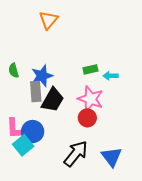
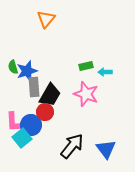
blue star: (42, 76) -> (27, 71), moved
red circle: (87, 118) -> (45, 112), moved

